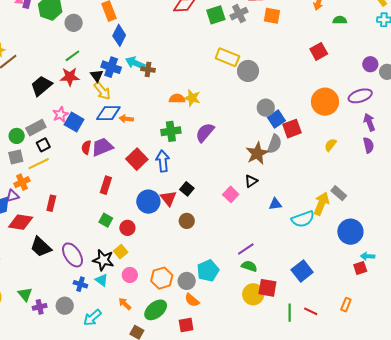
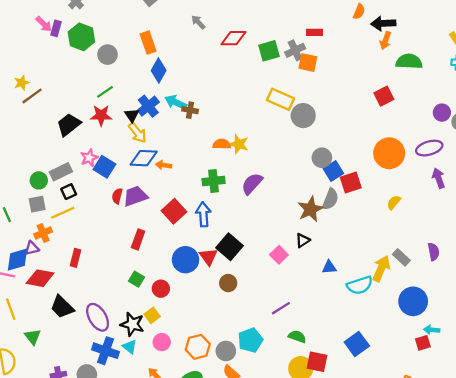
orange square: (272, 16) -> (308, 63), moved
green semicircle: (340, 20) -> (409, 62), size x1.6
blue cross: (111, 67) -> (148, 106), turned 30
purple semicircle: (368, 145) -> (434, 252), moved
black square: (187, 189) -> (230, 247), size x1.6
purple line: (246, 249) -> (281, 308), moved
blue cross: (80, 284) -> (106, 351), size x1.6
green triangle: (25, 294) -> (33, 337), moved

